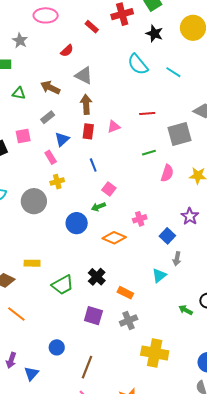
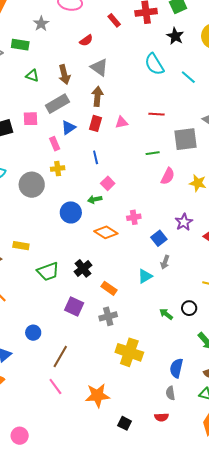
brown arrow: (50, 88) -> (64, 75), turned -138
gray rectangle: (48, 117) -> (57, 104), size x1.6

